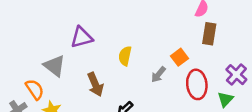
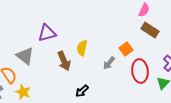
brown rectangle: (209, 34) -> (150, 30), turned -66
brown arrow: (95, 84) -> (64, 61), moved

